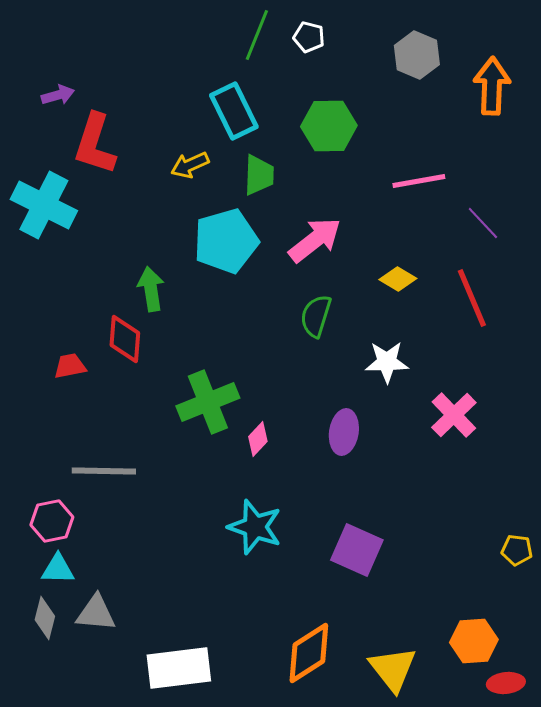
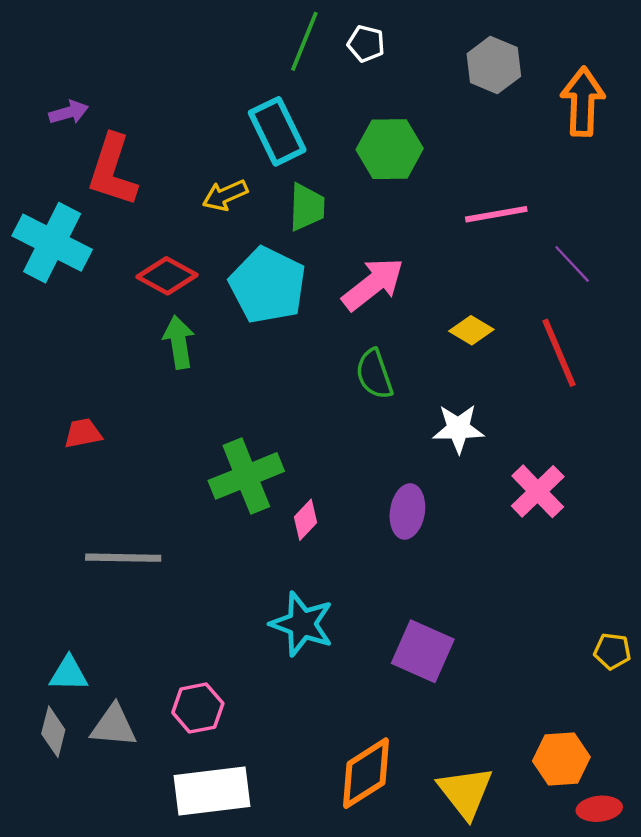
cyan pentagon: (226, 241) -> (268, 285), turned -30
green semicircle: (316, 316) -> (374, 374), turned -36
red diamond: (125, 339) -> (167, 276), moved, turned -66
pink hexagon: (52, 521) -> (198, 708), moved

